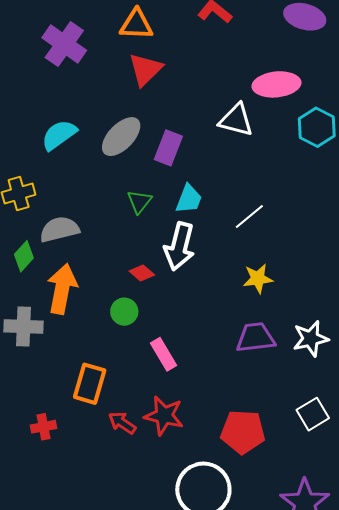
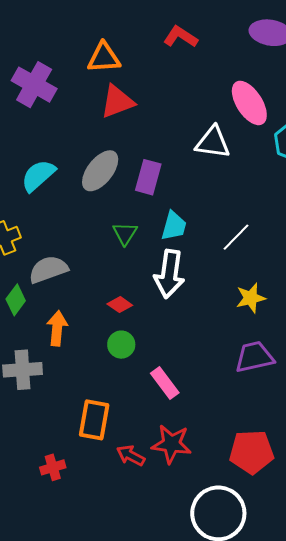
red triangle: (145, 69) -> (117, 102), turned 30
pink ellipse: (276, 84) -> (249, 103), turned 69
red diamond: (142, 273) -> (120, 305), moved
orange arrow: (62, 289) -> (57, 328), size x0.7

